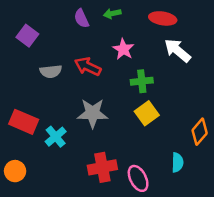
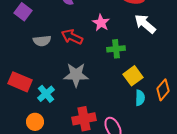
yellow square: (147, 113) -> (133, 76), moved
cyan semicircle: (177, 162) -> (140, 98), moved
orange circle: (15, 171) -> (35, 122), moved

